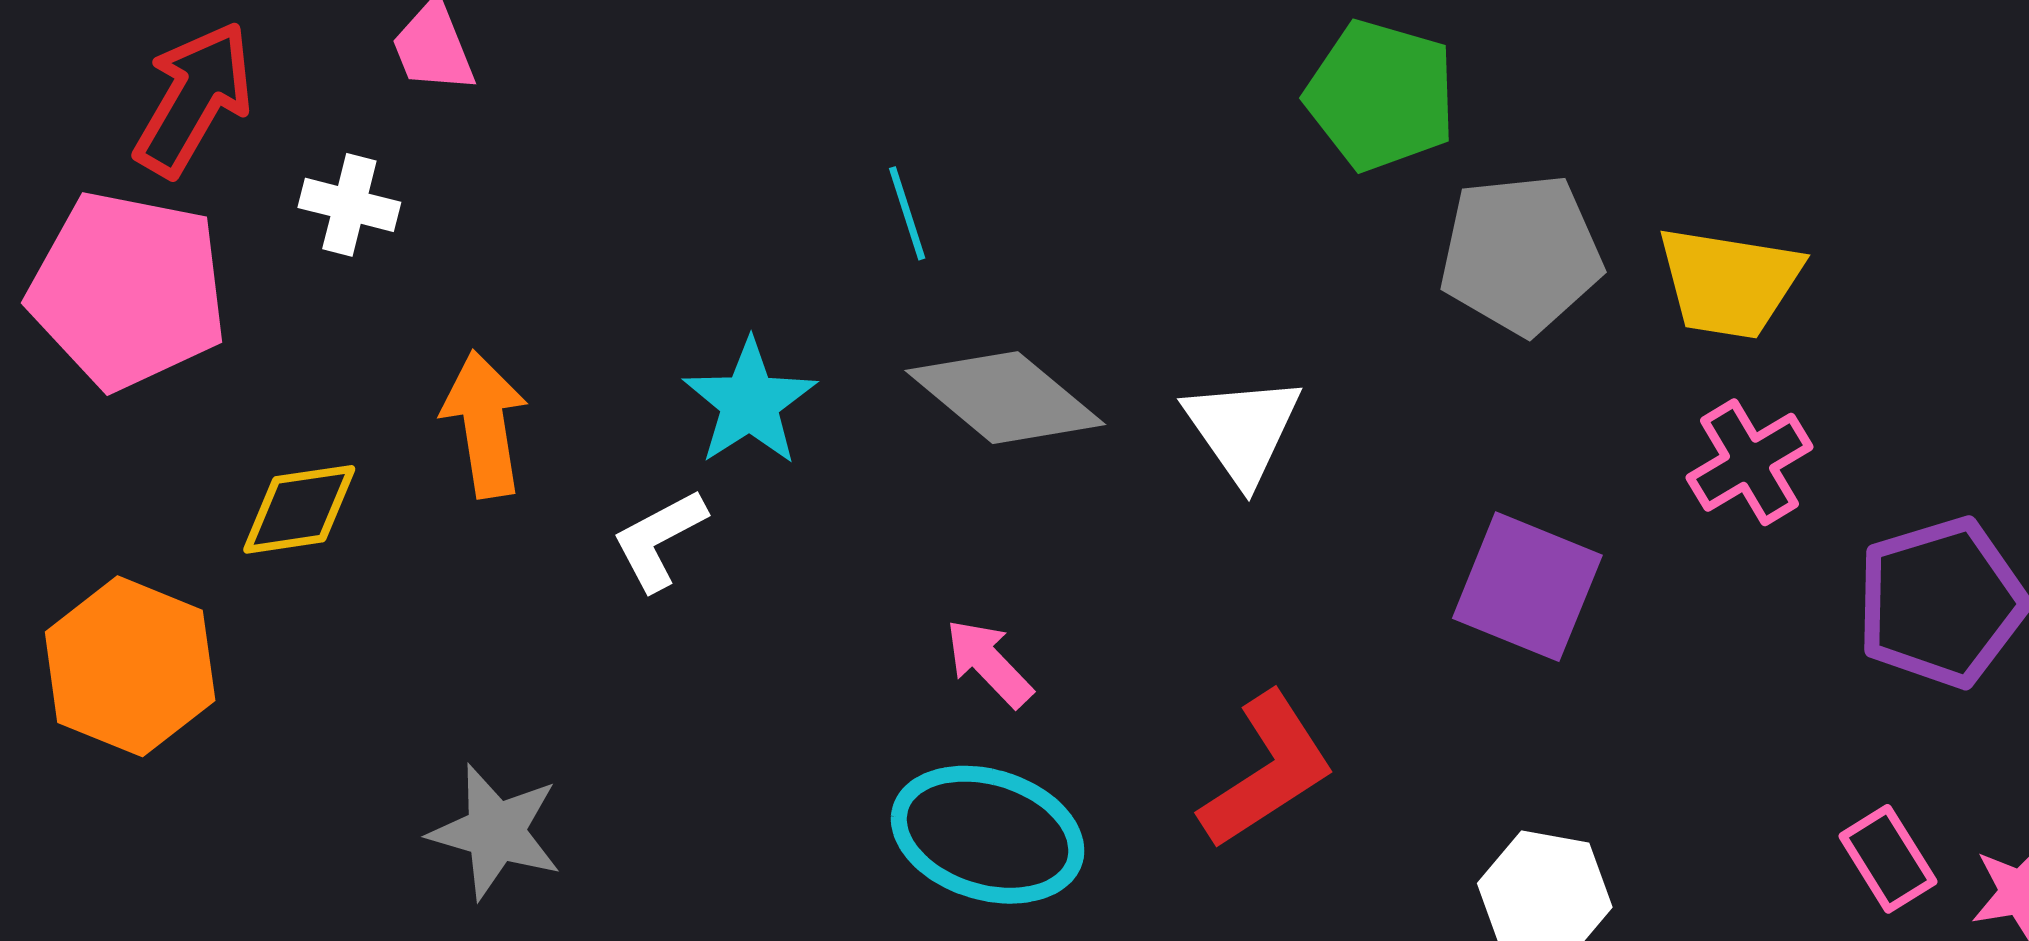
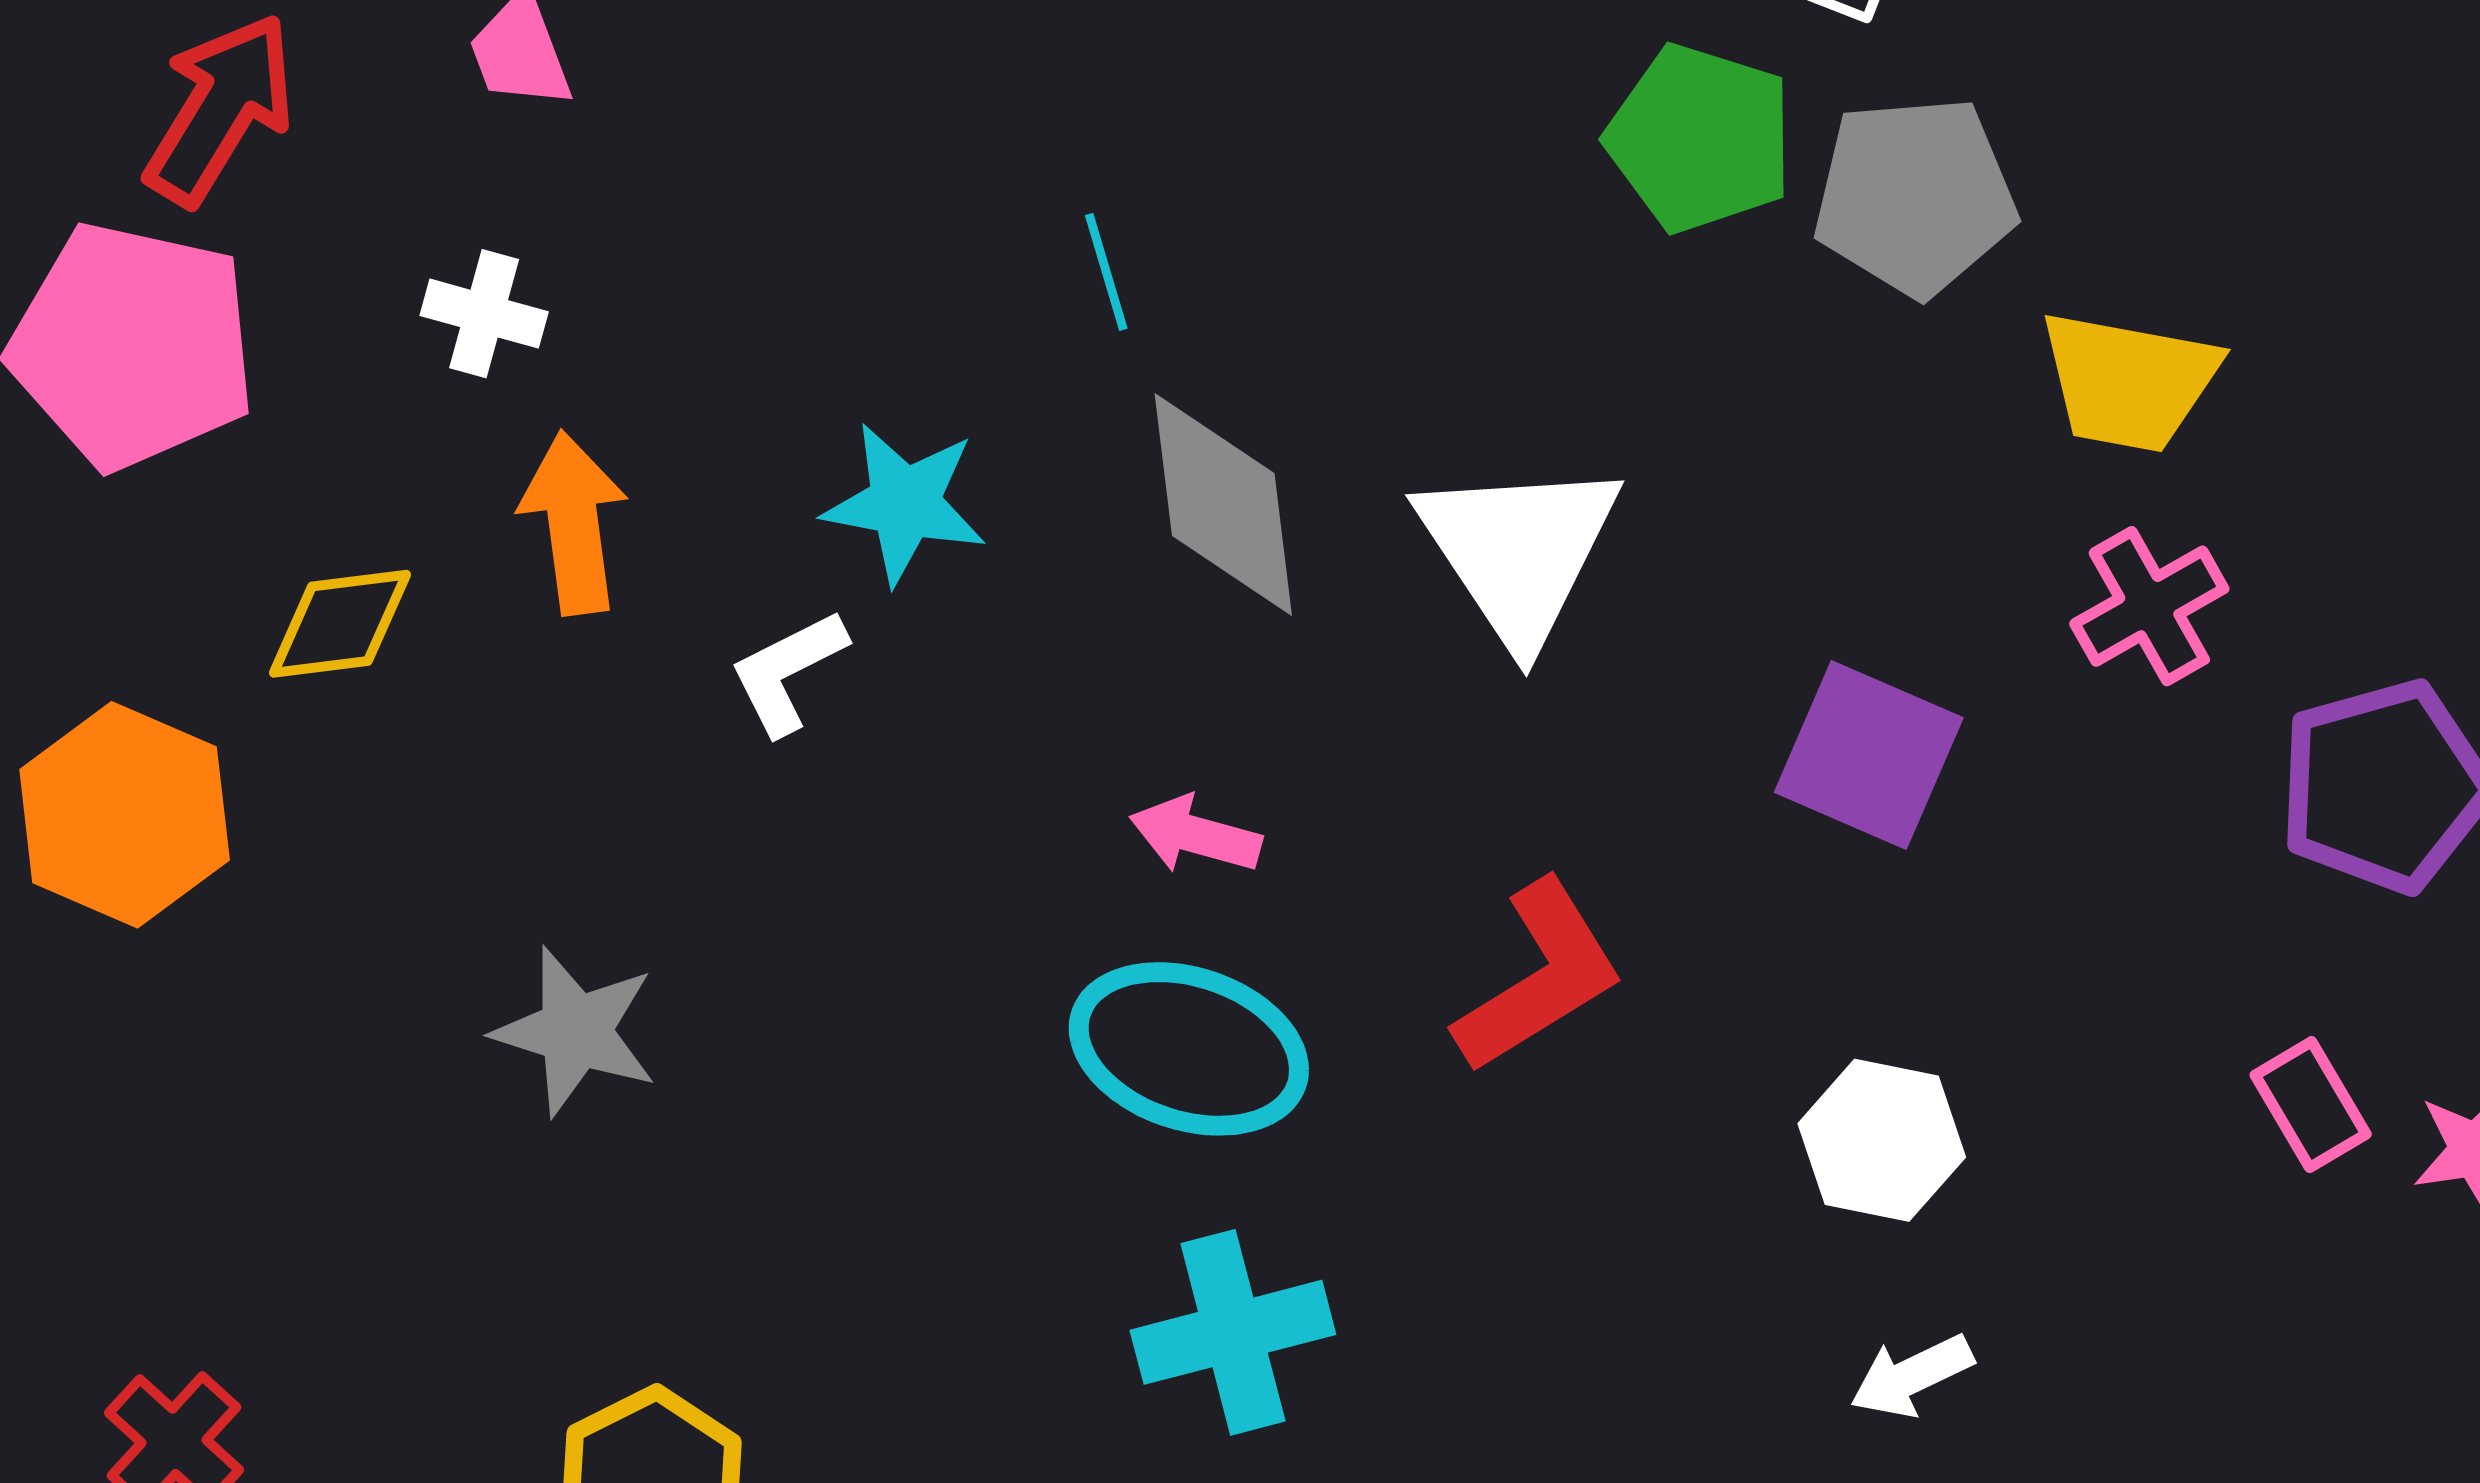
white cross: (349, 205) -> (484, 314), moved
gray pentagon: (1521, 254) -> (1915, 196), moved
gray diamond: (1005, 398) -> (1223, 504), turned 42
cyan star: (750, 402) -> (905, 503), turned -30
white triangle: (1243, 429) -> (1519, 551), size x1.4
pink arrow: (989, 663) -> (1195, 835), turned -32

